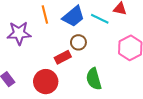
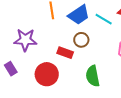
purple star: (19, 33) -> (25, 40), moved
red rectangle: (63, 57) -> (65, 53), turned 42

